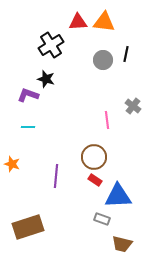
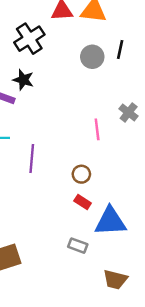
brown circle: (94, 157) -> (81, 174), size x0.6
purple line: (56, 176) -> (32, 158), moved
gray rectangle: (102, 219) -> (78, 246), moved

